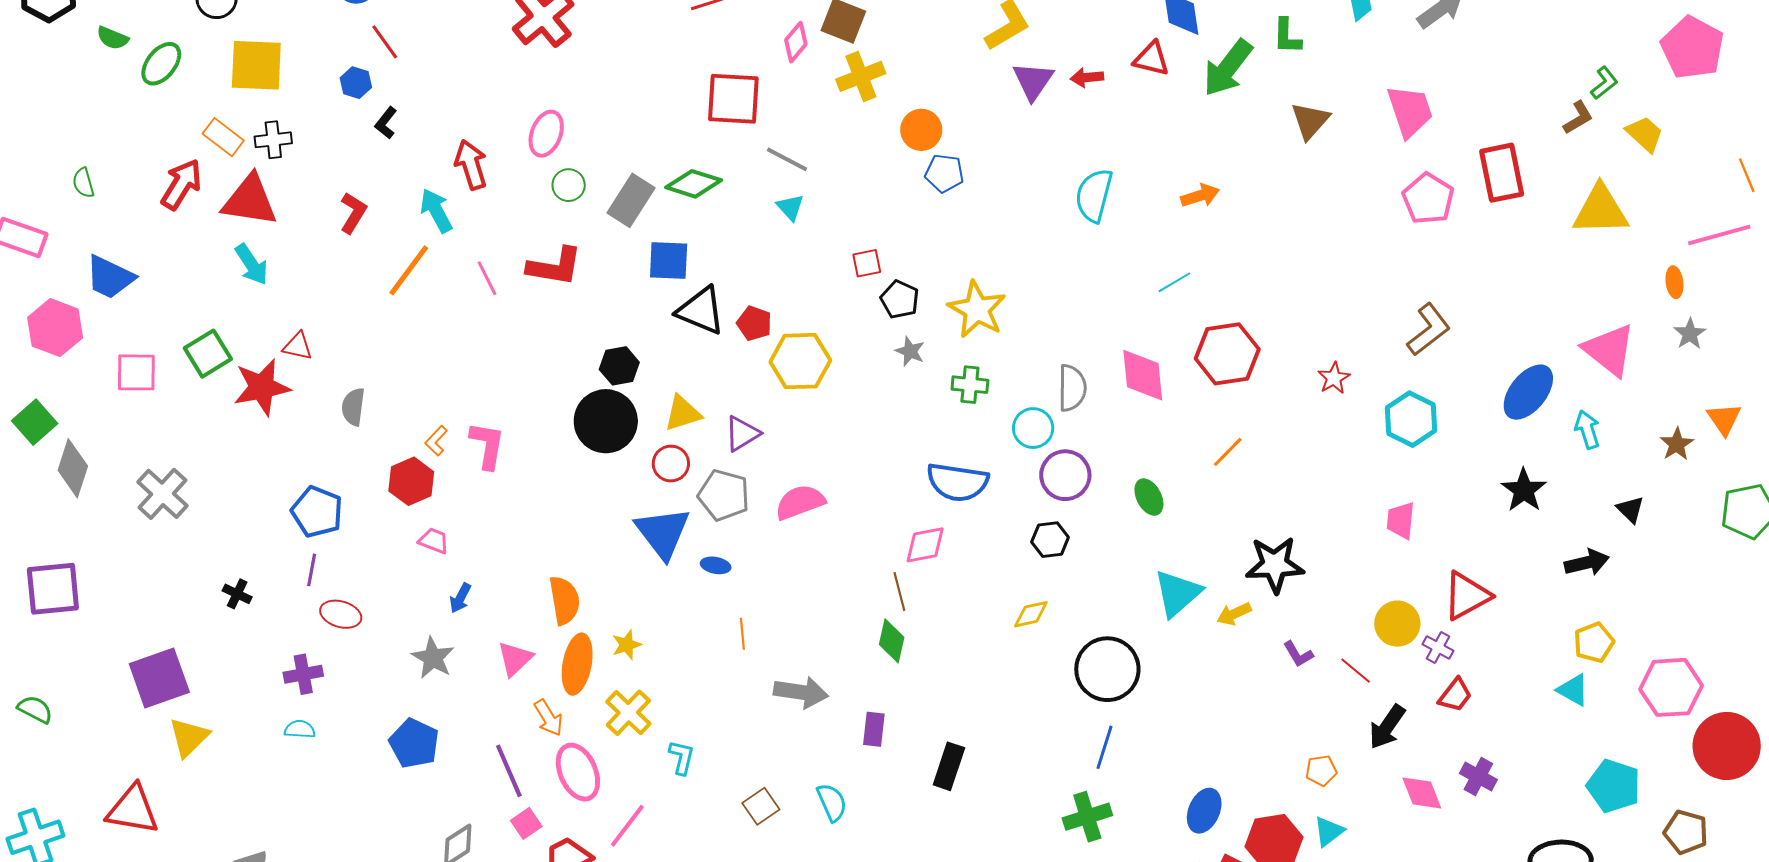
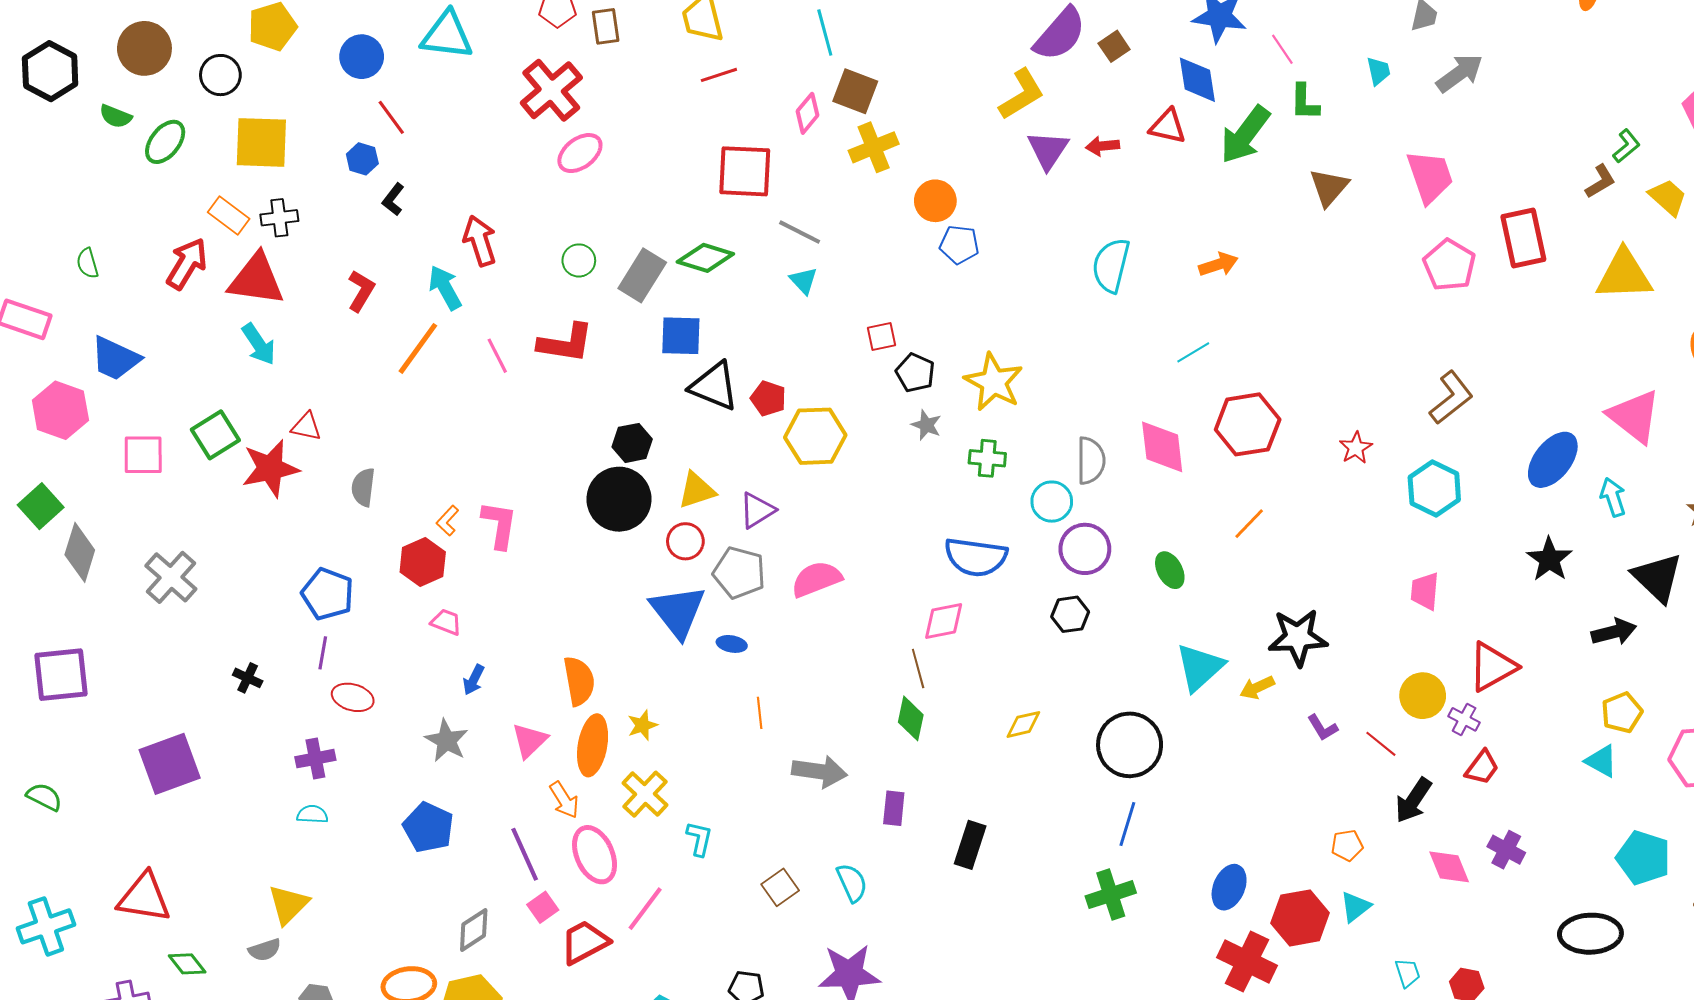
pink ellipse: (546, 134) -> (580, 153), moved, turned 33
black triangle: (1630, 509) -> (1657, 578), size x1.8
yellow diamond: (1031, 614) -> (1023, 724), moved
yellow triangle: (189, 737) -> (288, 904), moved

